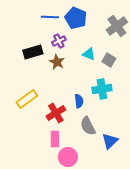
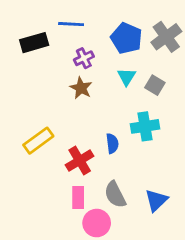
blue pentagon: (76, 18) -> (126, 38), moved
black rectangle: (33, 52) -> (34, 43), moved
cyan triangle: (89, 54) -> (126, 77), turned 40
gray semicircle: (88, 126) -> (115, 195), moved

